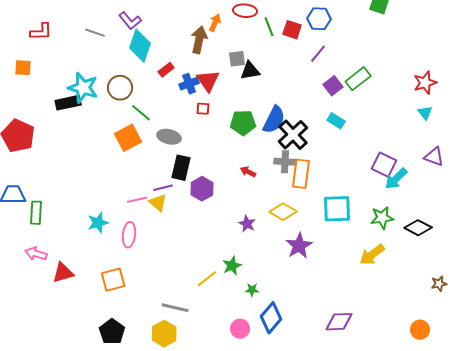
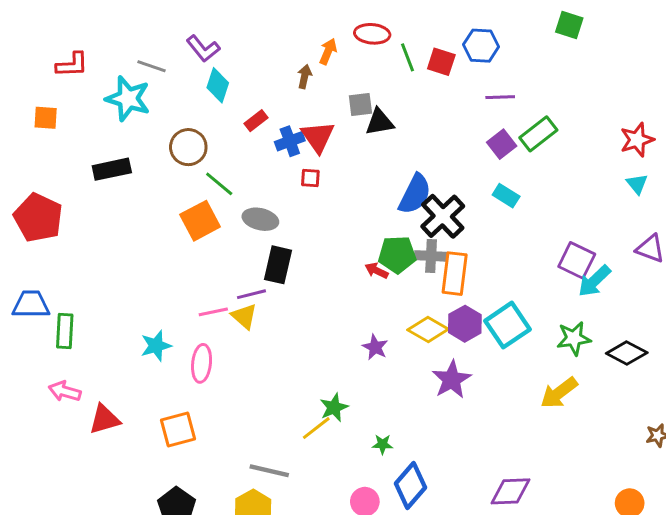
brown arrow: (199, 40) -> (305, 76), size x0.6
cyan diamond: (140, 46) -> (218, 85), size x0.7
purple line: (318, 54) -> (500, 97), moved, turned 48
cyan star: (83, 88) -> (128, 99), moved
green pentagon: (243, 123) -> (397, 254), moved
purple hexagon: (202, 189) -> (465, 324), moved
cyan square: (337, 209) -> (508, 325), turned -32
green star: (232, 266) -> (334, 407), moved

